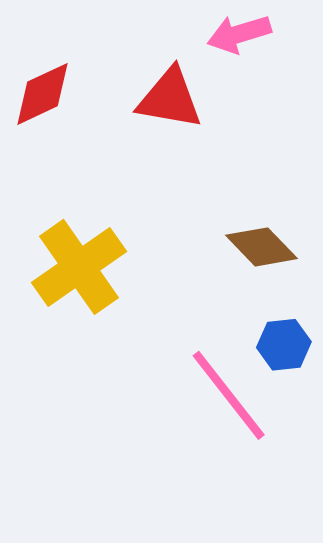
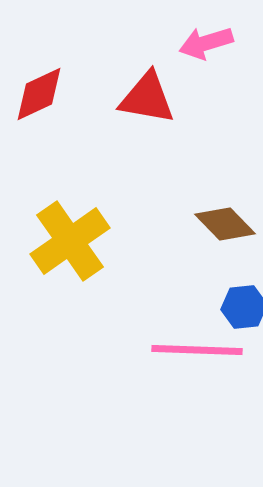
pink line: (229, 395) -> (197, 350), turned -50

